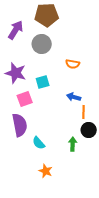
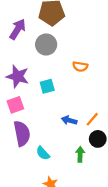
blue arrow: (74, 97) -> (69, 120), moved
pink square: (25, 99) -> (15, 105), moved
orange line: (84, 112) -> (92, 119), turned 40

